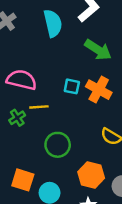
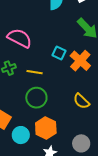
yellow line: (39, 107) -> (35, 72), moved
orange hexagon: (91, 175) -> (46, 128), moved

